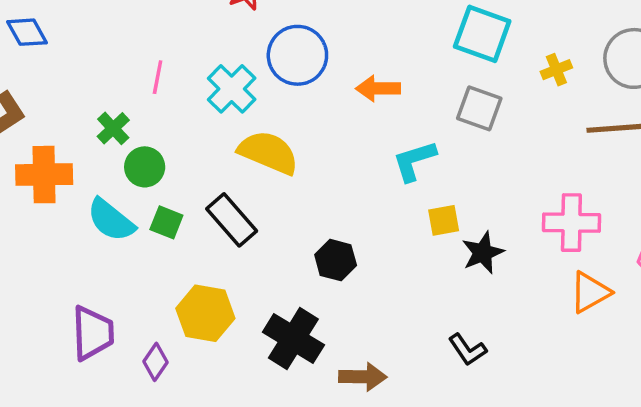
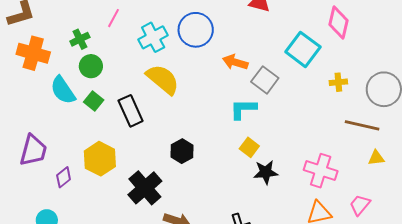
gray square: (479, 108) -> (265, 80), moved
yellow square: (444, 220) -> (249, 147), turned 30

